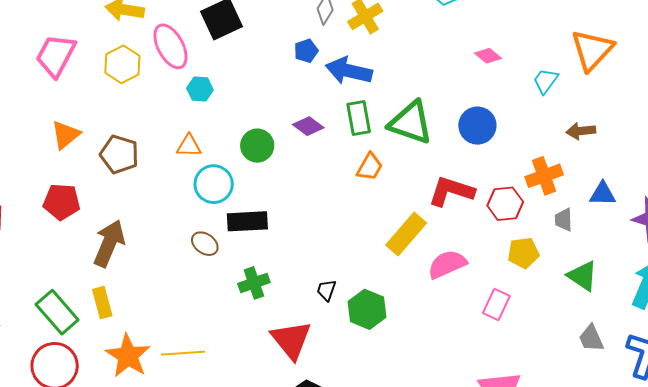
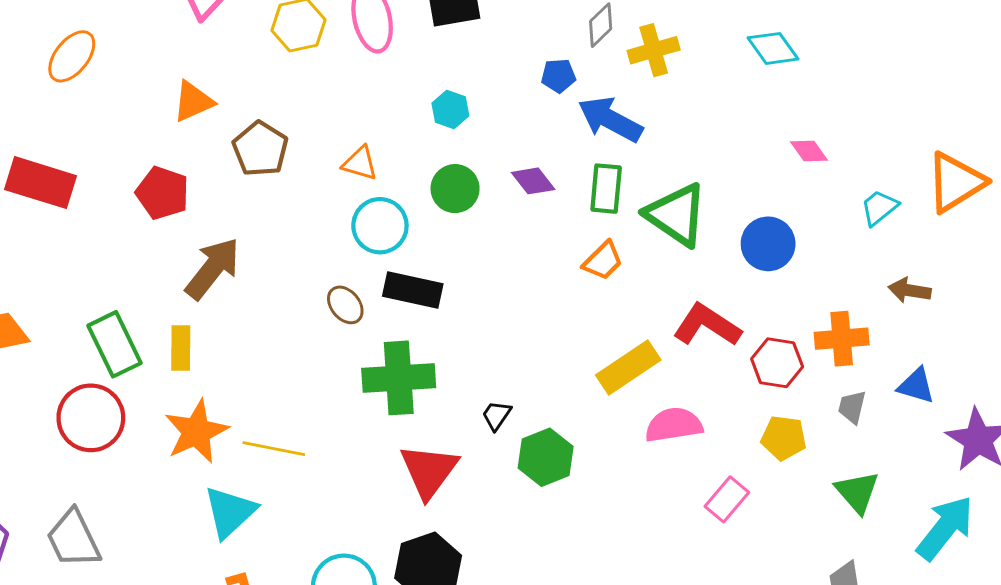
cyan hexagon: (200, 89) -> (450, 109), moved
green cross: (254, 283) -> (399, 378), size x1.6

